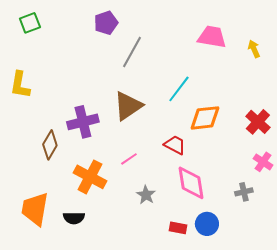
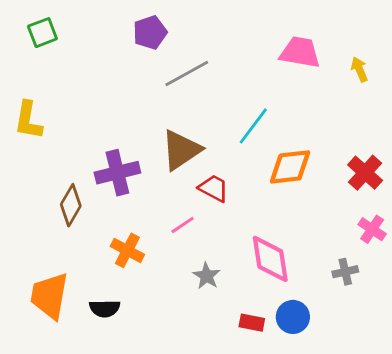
gray line: (132, 52) -> (187, 74), turned 32
red trapezoid: (175, 145) -> (214, 188), moved
orange cross: (90, 177) -> (127, 250), size x0.7

